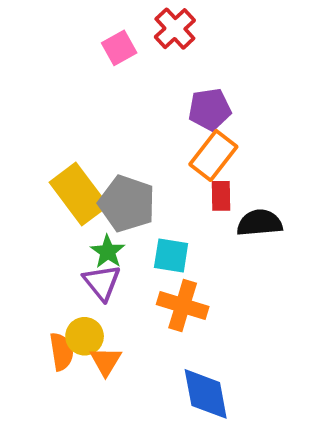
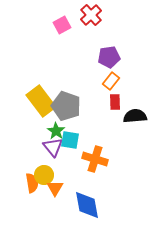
orange rectangle: (213, 156) -> (111, 81), size x0.7
cyan square: (171, 255) -> (70, 140), moved
blue diamond: (206, 394) -> (87, 205), moved

